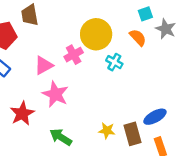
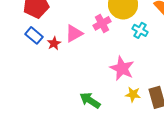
pink star: (55, 94) -> (122, 68), moved
red star: (22, 113) -> (54, 43), moved, size x0.6

